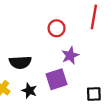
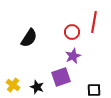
red circle: (57, 28) -> (72, 32), moved
black semicircle: (20, 62) -> (29, 38), moved, turned -54

